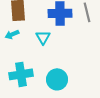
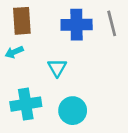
cyan triangle: (43, 37) -> (57, 68), moved

